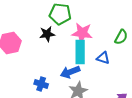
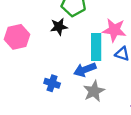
pink star: (82, 33) -> (114, 30), moved

